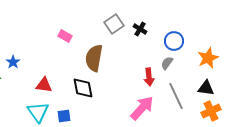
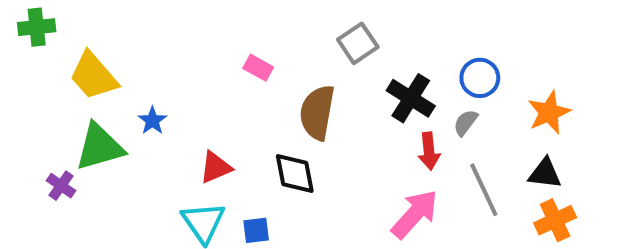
black cross: (140, 29) -> (411, 98), moved, size x1.6
red triangle: (44, 85) -> (216, 167), turned -30

